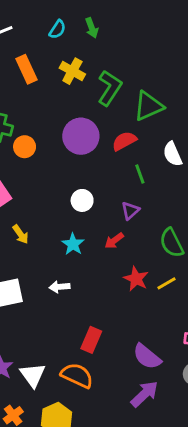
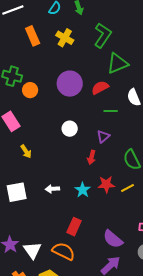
green L-shape: (110, 88) -> (103, 35), moved
green line: (140, 174) -> (111, 111), turned -72
red arrow: (114, 241) -> (92, 157), turned -40
cyan star: (73, 244) -> (83, 190), moved
red star: (136, 279) -> (106, 184), turned -30

